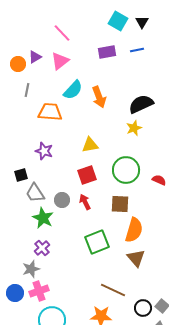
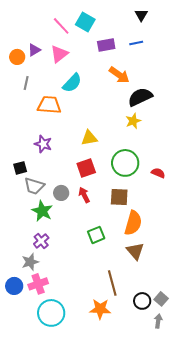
cyan square: (118, 21) -> (85, 22), moved
orange arrow: (99, 97) -> (119, 75), moved, turned -35
gray trapezoid: (35, 193) -> (34, 186), turned -40
green square: (97, 242) -> (96, 235), size x0.7
brown line: (113, 290) -> (112, 283), turned 50

